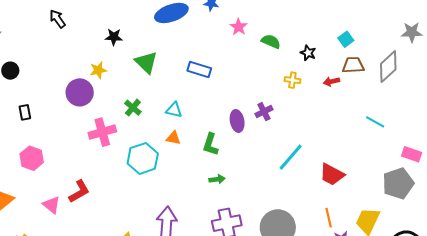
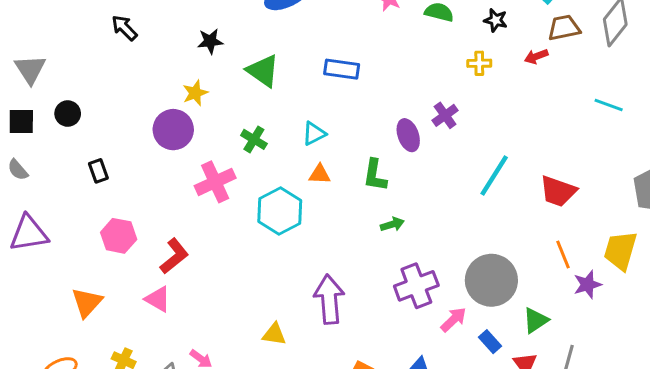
cyan triangle: (174, 110) -> (314, 134), turned -30
red L-shape: (79, 191) -> (174, 256), moved

